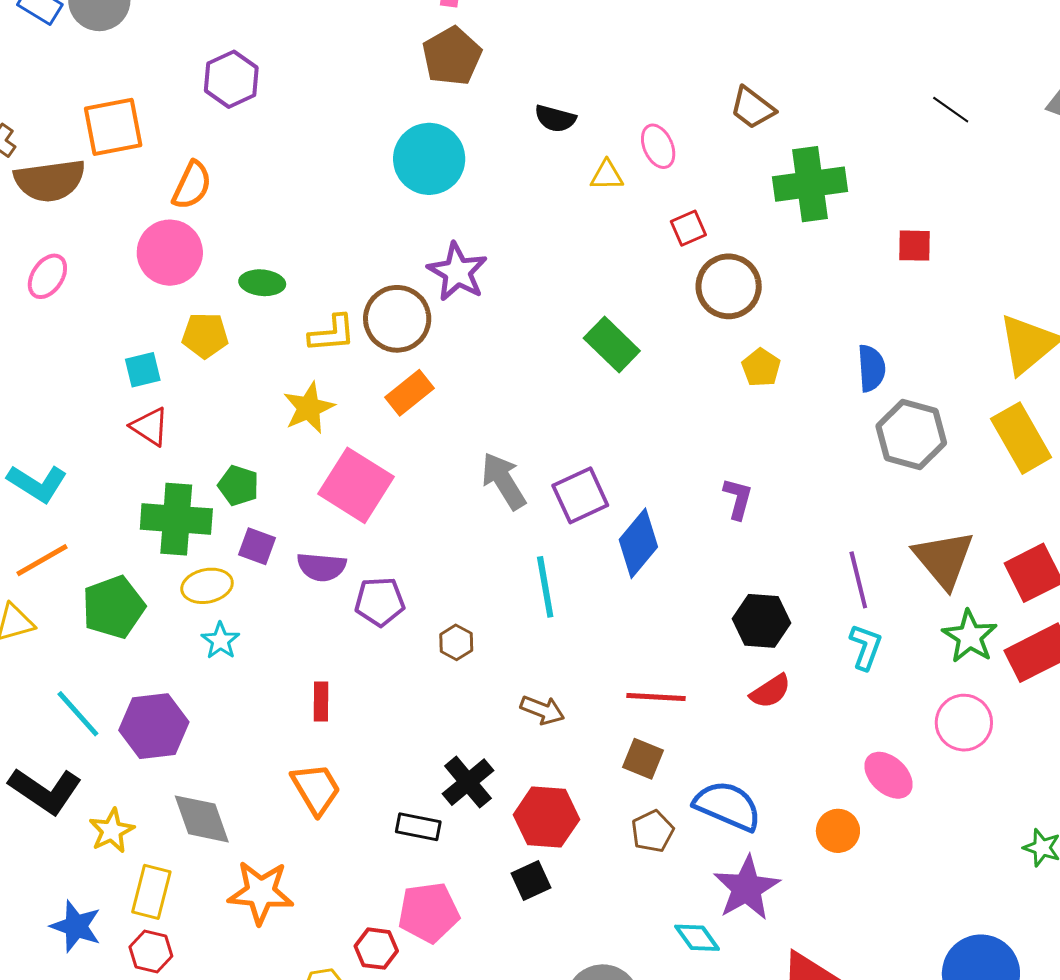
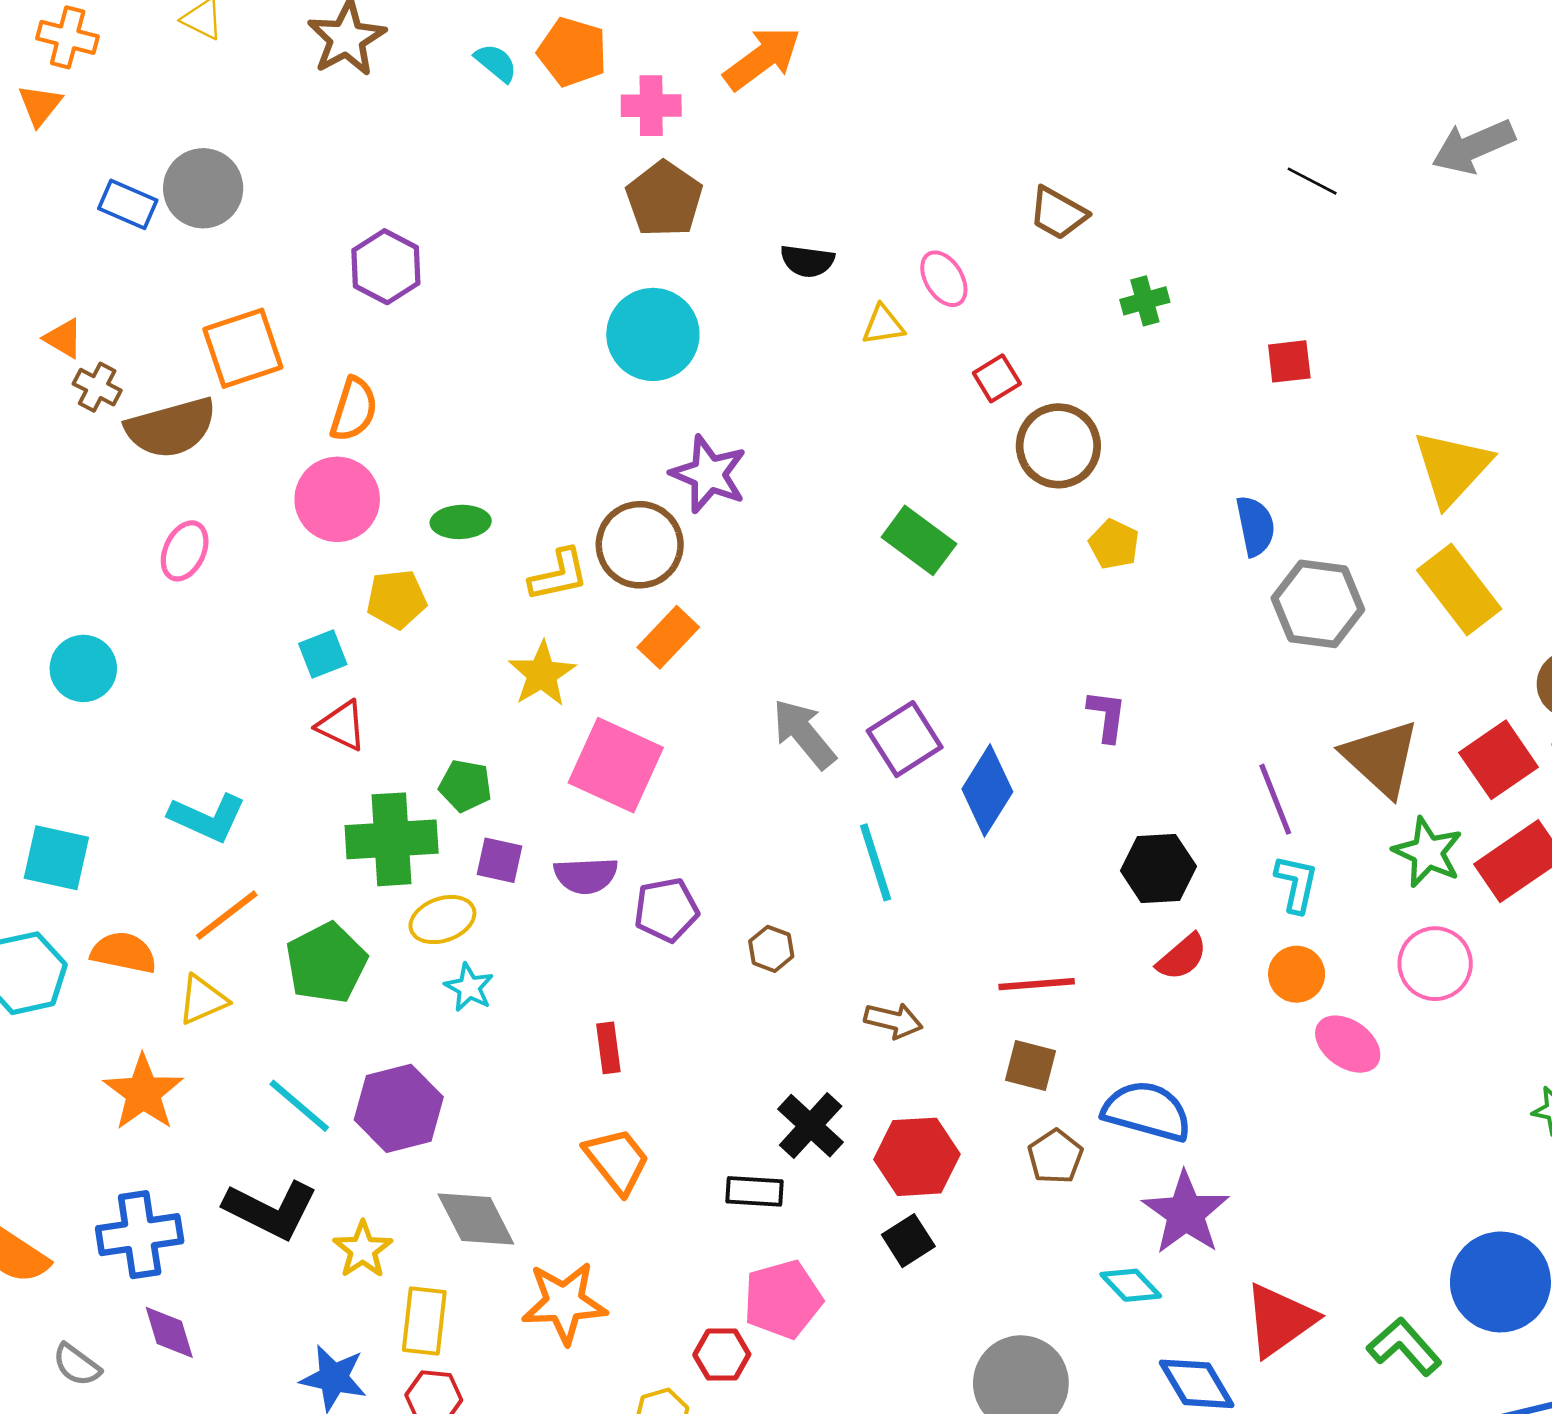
green cross: (810, 184) -> (1145, 301), size x0.5
orange circle: (838, 831) -> (1297, 974), moved

